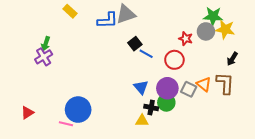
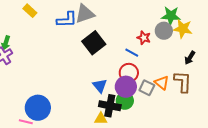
black square: (135, 44) -> (94, 43), size x1.6
blue line: (146, 54) -> (132, 53), moved
red circle: (174, 60) -> (129, 73), moved
black cross: (151, 108) -> (110, 106), size x1.5

